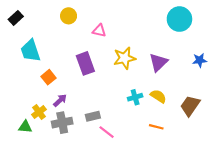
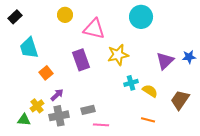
cyan circle: (179, 19) -> (141, 17), moved
pink triangle: (99, 31) -> (94, 29), size x1.6
purple triangle: (158, 62) -> (165, 61), moved
cyan cross: (135, 97) -> (131, 83), moved
pink line: (107, 132) -> (101, 125), turned -35

